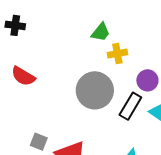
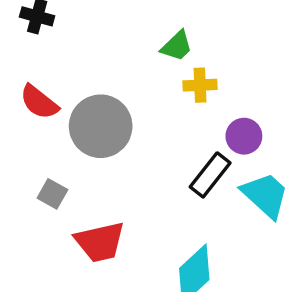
gray circle: (95, 90) -> (101, 126), moved
gray square: (39, 142) -> (52, 194), moved

